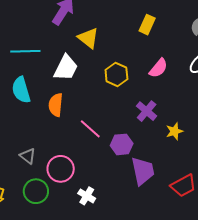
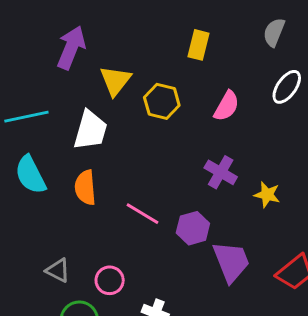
yellow triangle: (88, 38) -> (115, 81), turned 40
yellow hexagon: (116, 74) -> (162, 101), moved
yellow star: (174, 131) -> (267, 195), turned -30
pink circle: (61, 169) -> (110, 280), size x0.7

